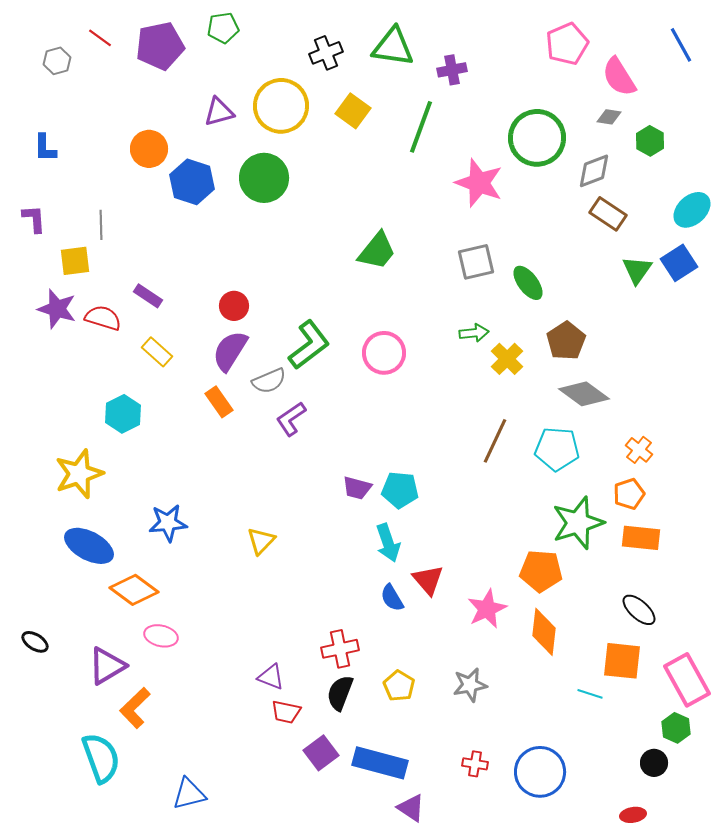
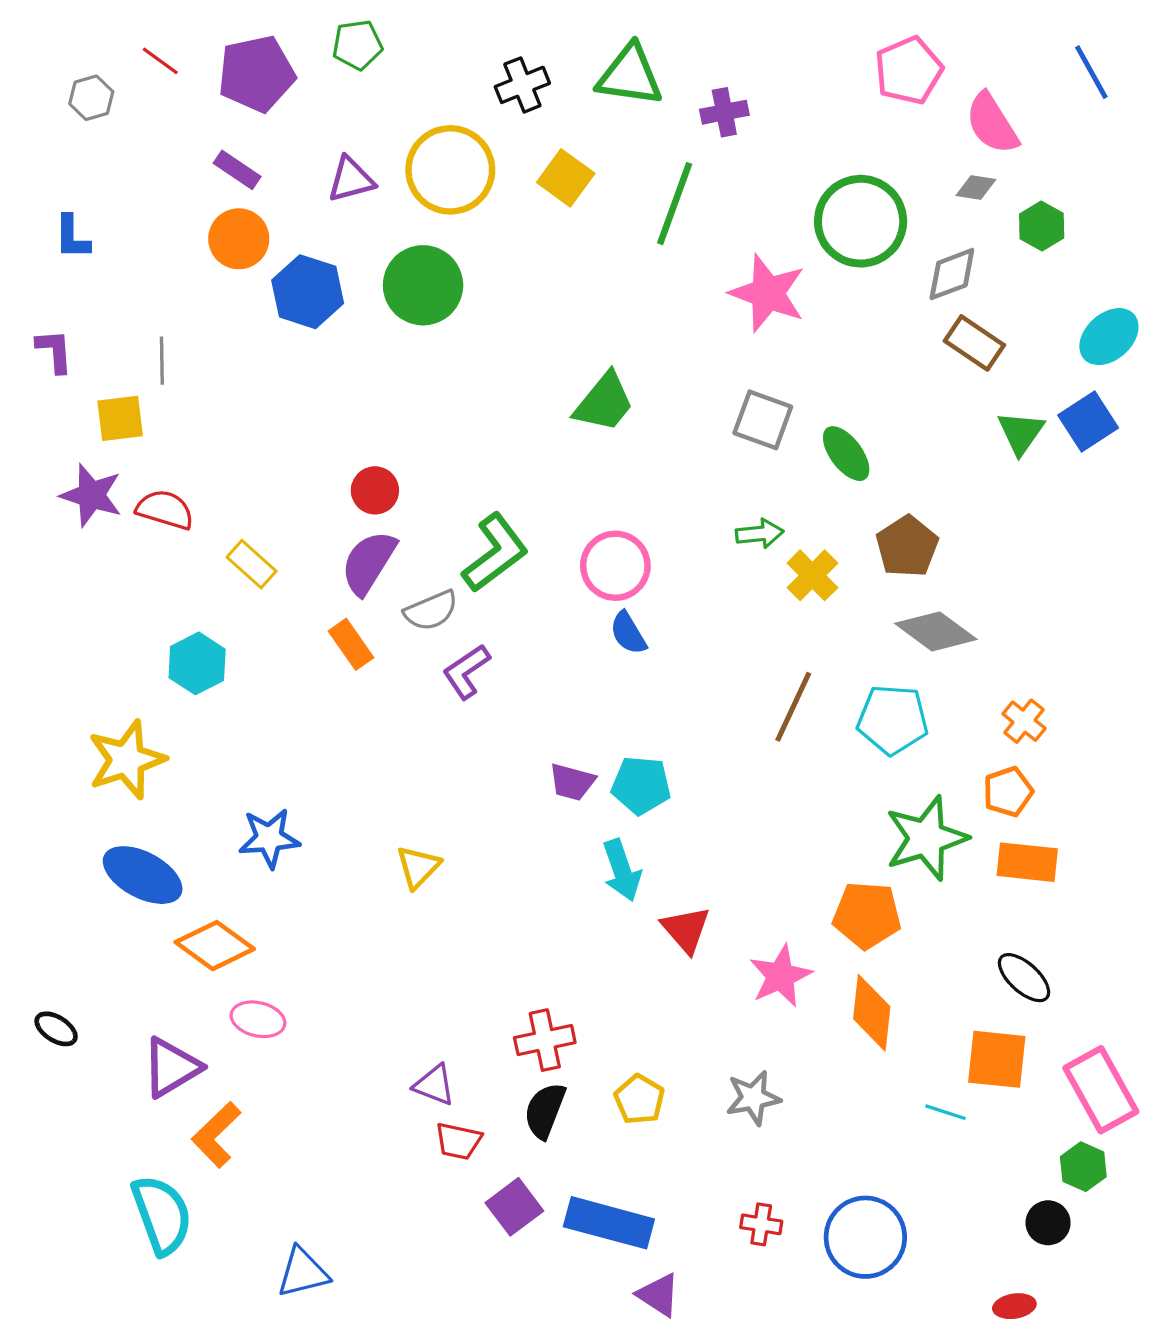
gray square: (476, 262) -> (763, 420), turned 33
purple rectangle: (148, 296) -> (237, 170), moved
blue semicircle: (392, 598) -> (628, 633), moved

